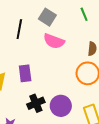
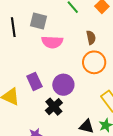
black line: (19, 29) -> (13, 27), moved
purple circle: (61, 106) -> (63, 85), moved

